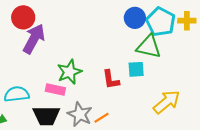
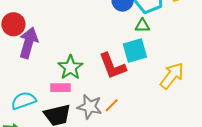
green triangle: (149, 47) -> (142, 26), size x0.6
cyan square: (136, 69) -> (135, 51), size x1.4
red L-shape: (111, 80) -> (112, 66), size x1.4

